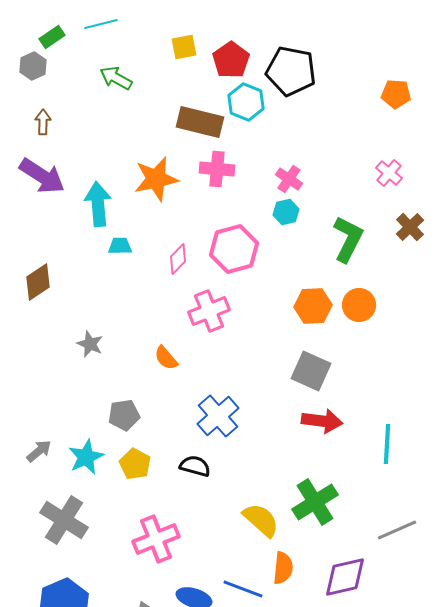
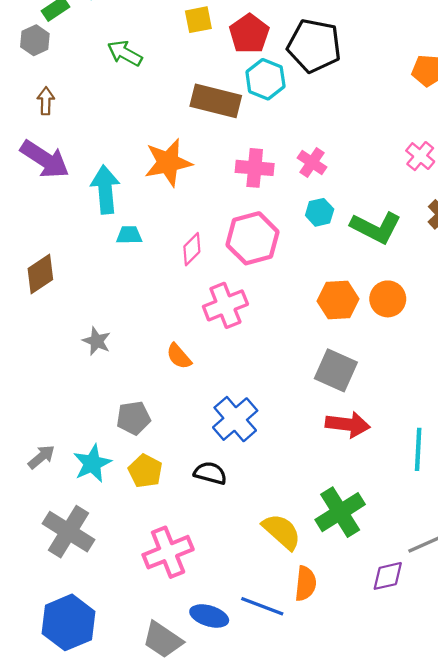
pink cross: (217, 169) -> (255, 168), moved
cyan hexagon: (286, 212) -> (320, 212), moved
green L-shape: (348, 239) -> (376, 227), turned 90
purple diamond: (345, 577) -> (388, 576), moved, size x0.7

